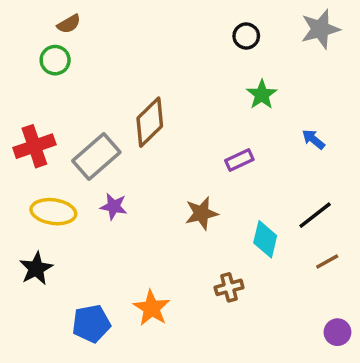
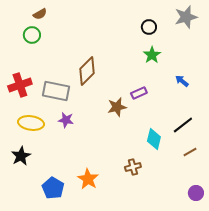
black circle: (246, 36) -> (149, 27), moved
gray rectangle: (96, 157) -> (56, 91), turned 52
brown star: (201, 213) -> (117, 107), moved
blue pentagon: (91, 324) -> (53, 188), turned -30

